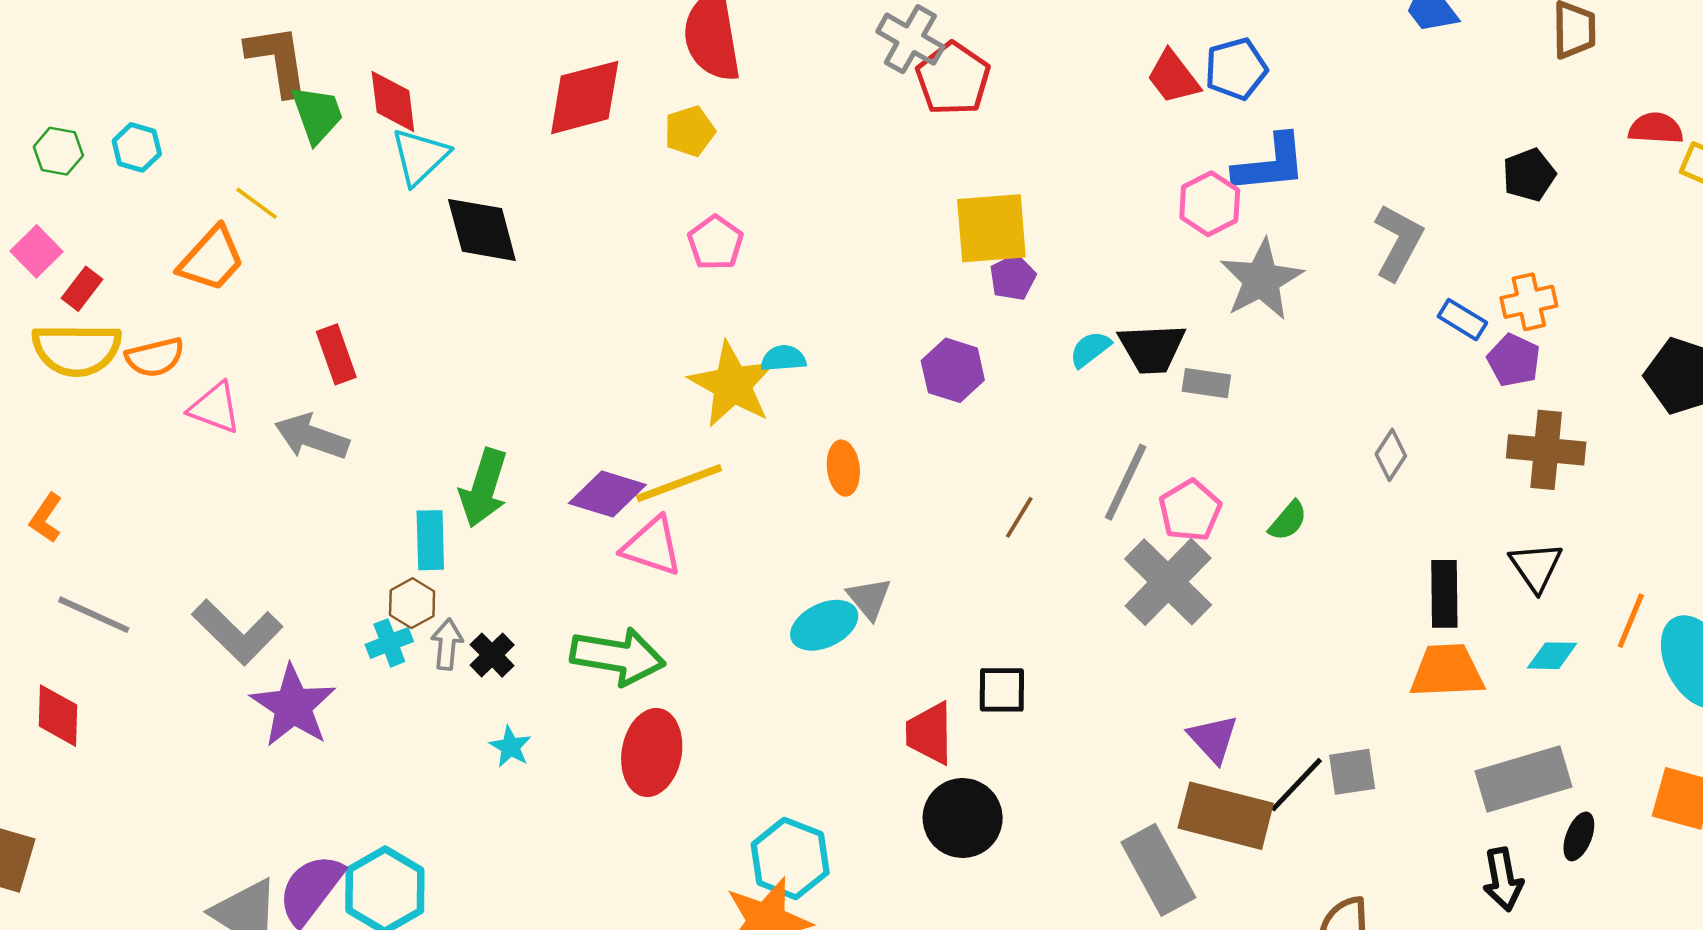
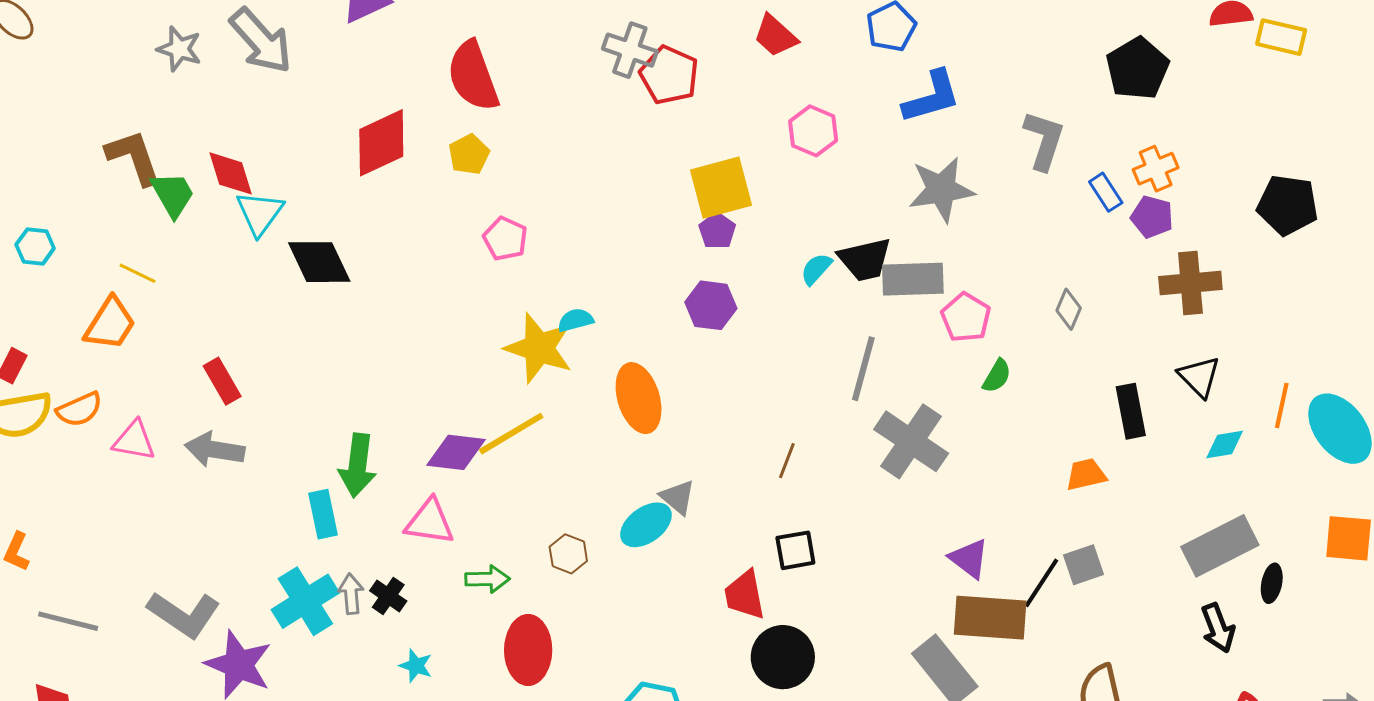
red trapezoid: (1173, 77) -> (775, 36), moved
black pentagon: (1529, 175) -> (1137, 68), size x1.5
pink hexagon: (1210, 204) -> (813, 131), moved
purple pentagon: (1013, 278) -> (717, 231), moved
gray star: (1261, 280) -> (941, 189), turned 30
blue rectangle: (1462, 320) -> (1106, 192), turned 36
gray rectangle: (1206, 383) -> (913, 279), size x1.6
orange ellipse: (843, 468) -> (639, 398), size x1.6
pink pentagon: (1190, 511) -> (966, 317), moved
brown line: (1019, 517) -> (787, 461), moved
pink triangle: (652, 546) -> (430, 522), moved
brown hexagon: (412, 603) -> (568, 554), moved
cyan cross: (389, 643) -> (305, 601), size x1.8
green arrow: (618, 656) -> (487, 579), size x0.6
orange trapezoid: (1447, 671) -> (1086, 475), moved, size x0.7

